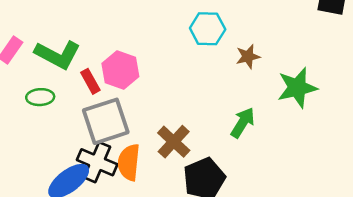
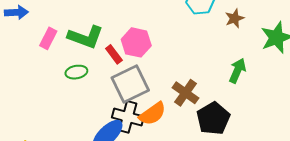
orange semicircle: (129, 162) -> (153, 114), turned -124

